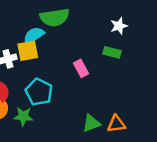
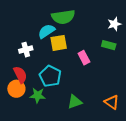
yellow square: (28, 51) -> (59, 43), moved
green triangle: (91, 123) -> (75, 102), moved
orange triangle: (116, 124) -> (112, 102), turned 42

